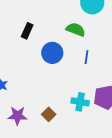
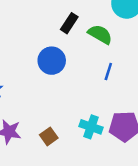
black rectangle: (27, 31) -> (69, 23), moved
blue circle: (52, 53) -> (52, 61), moved

